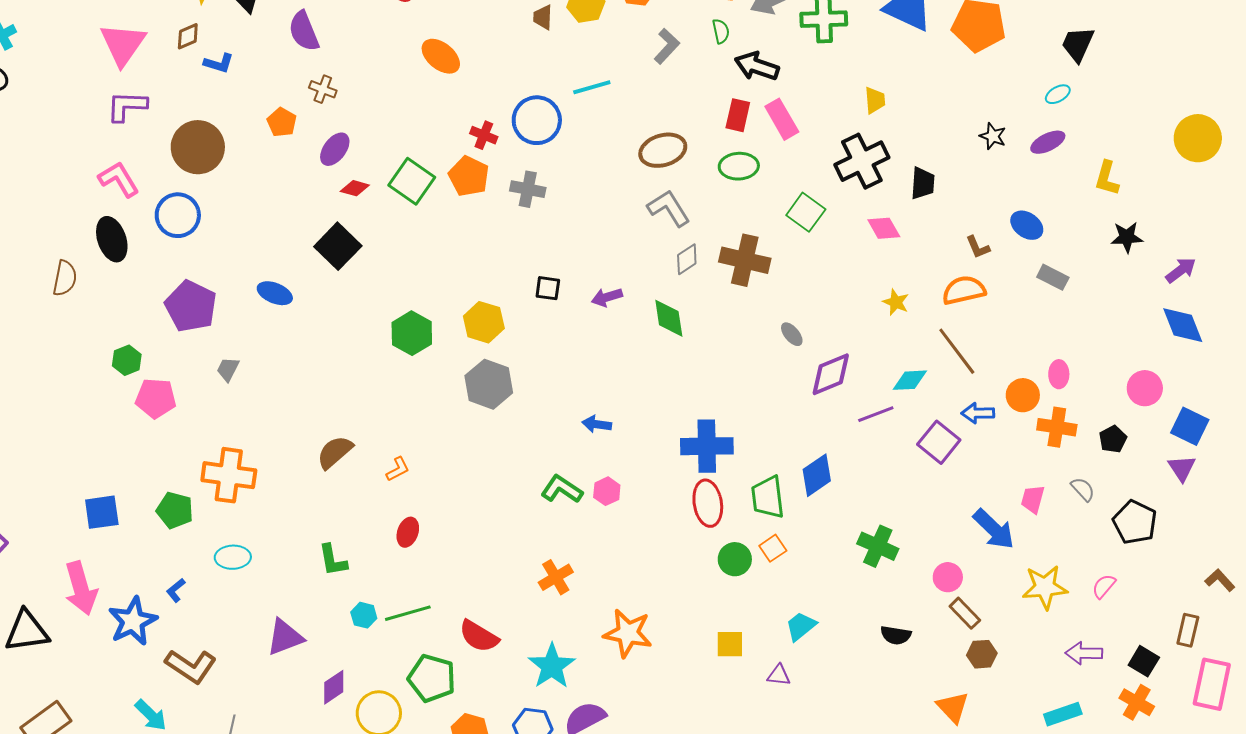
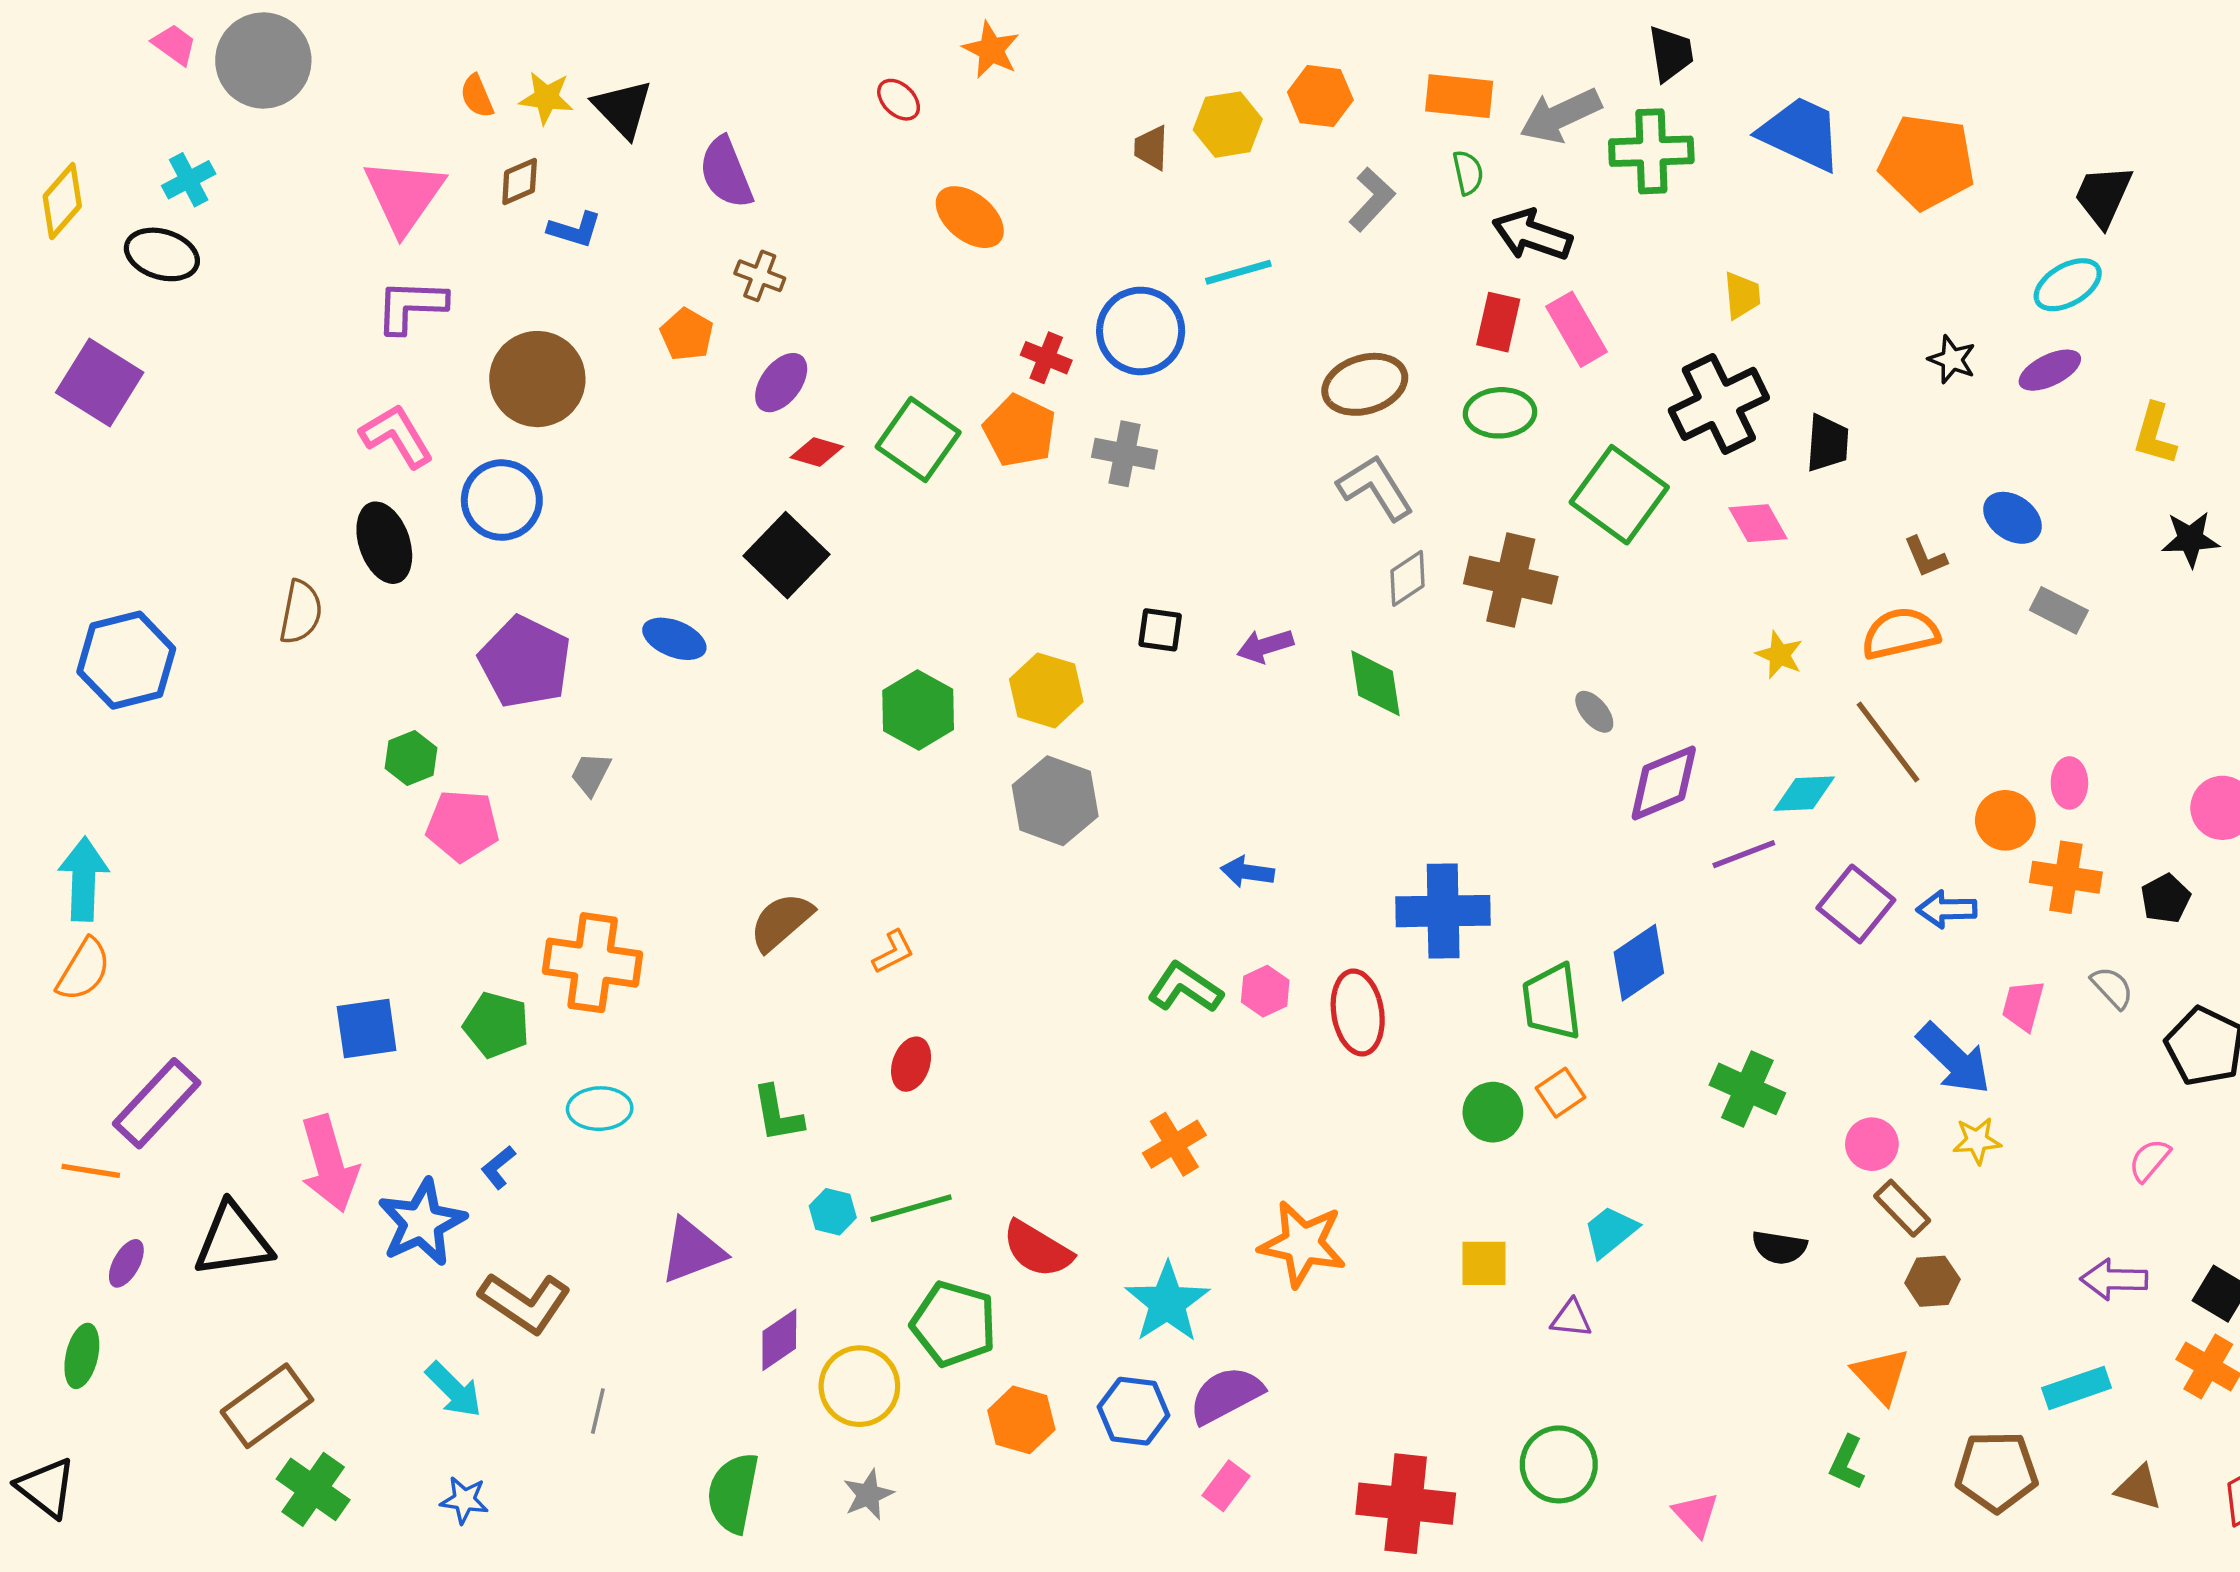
cyan ellipse: (1058, 94) -> (2068, 285), size x1.5
green square: (806, 212) -> (1619, 495), size x1.4
blue arrow: (978, 413) -> (1947, 909), moved
red ellipse: (708, 503) -> (1358, 1012), moved
yellow star: (1045, 587) -> (1977, 1141), moved, size x0.6

